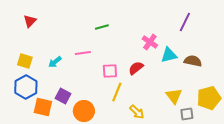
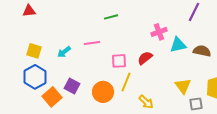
red triangle: (30, 21) -> (29, 11), moved, turned 40
pink cross: (150, 42) -> (159, 32), turned 35
orange square: (43, 107) -> (52, 97), turned 36
orange circle: (84, 111) -> (103, 92), moved

